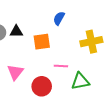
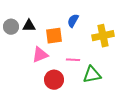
blue semicircle: (59, 18) -> (73, 21), moved
pink triangle: (15, 72) -> (40, 55), moved, turned 30

